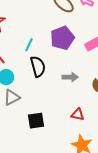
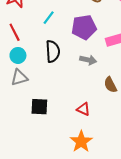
cyan line: (29, 45) -> (49, 18), moved
gray arrow: (70, 77) -> (88, 60), moved

